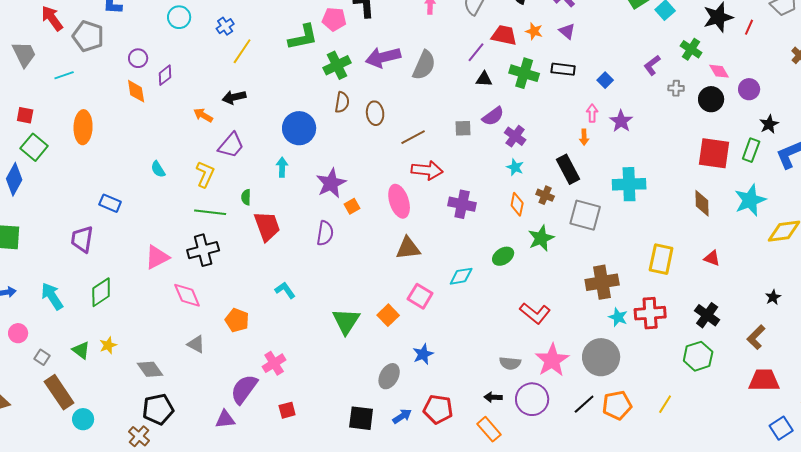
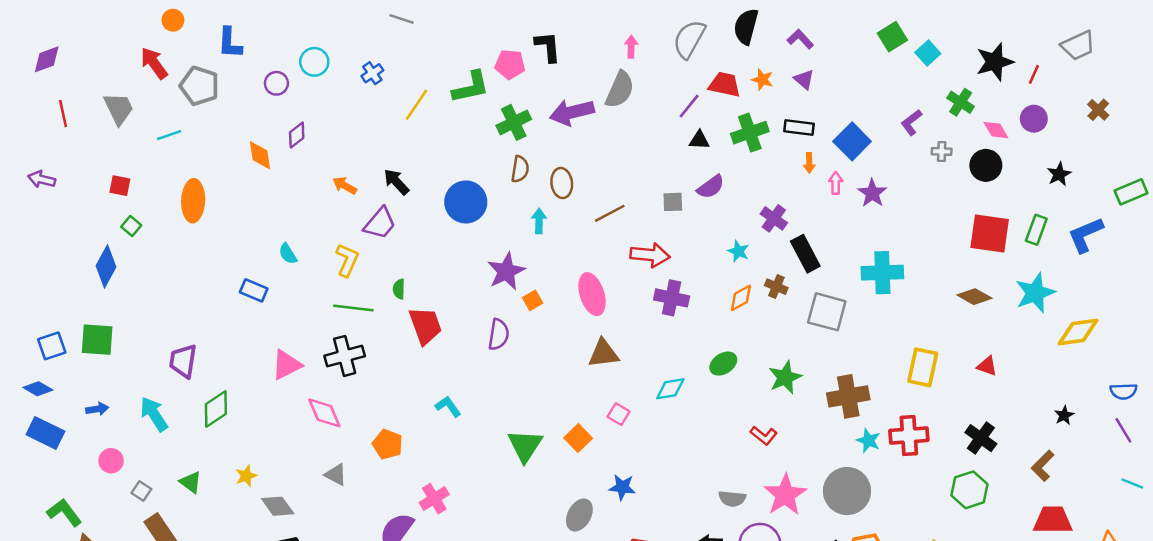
yellow line: (242, 51) -> (417, 105), moved
purple circle: (138, 58) -> (276, 83), moved
gray semicircle: (424, 65) -> (620, 90), moved
green cross: (524, 73) -> (750, 133), turned -36
blue square: (605, 80) -> (852, 141), size x1.8
purple circle: (749, 89) -> (1034, 119), moved
black arrow: (234, 97) -> (396, 182), moved, turned 60
black star: (769, 124) -> (1059, 174), moved
purple cross: (515, 136) -> (774, 218), moved
orange arrow: (584, 137) -> (809, 163), moved
green square: (34, 147) -> (131, 226), size x0.6
cyan arrow: (282, 167) -> (539, 221), moved
red arrow: (427, 170) -> (650, 255), moved
blue rectangle: (110, 203) -> (254, 290), moved
brown diamond: (702, 203) -> (974, 297), turned -60
orange diamond: (517, 204) -> (741, 298), turned 50
green star: (541, 238) -> (785, 377), moved
purple trapezoid: (82, 239) -> (183, 361), moved
pink square: (420, 296) -> (619, 414), size x0.7
red L-shape: (535, 313) -> (764, 435), size x0.7
yellow star: (108, 345) -> (246, 476), moved
blue star: (423, 354) -> (622, 487), turned 30

